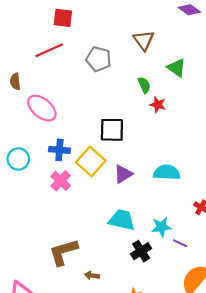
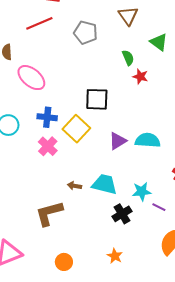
purple triangle: (123, 174) -> (118, 141), moved
brown arrow: (92, 275) -> (74, 186), moved

